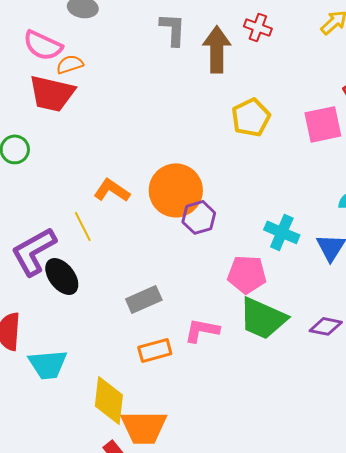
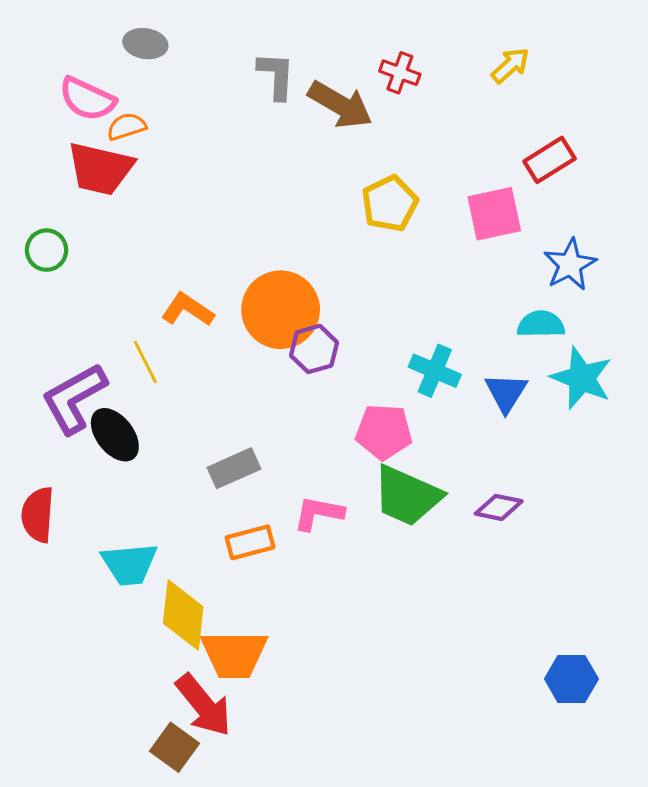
brown arrow: (217, 49) -> (340, 105), turned 120
cyan trapezoid: (48, 364) -> (129, 564), moved

